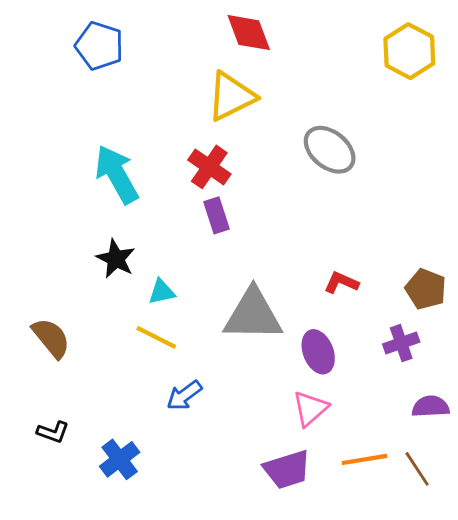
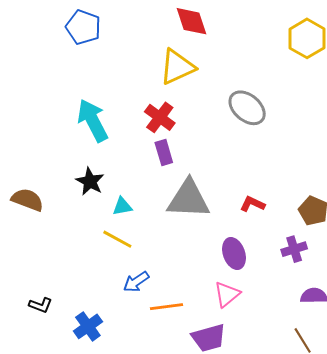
gray triangle: (253, 315) -> (189, 199), moved
brown semicircle: (51, 338) -> (27, 200), moved, turned -32
orange line: (364, 459) -> (167, 307), moved

